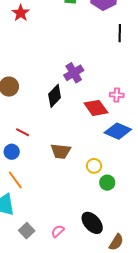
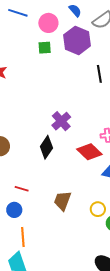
brown trapezoid: (61, 151) -> (62, 201), turned 115
orange line: (15, 180) -> (23, 237), turned 42

